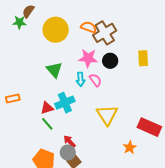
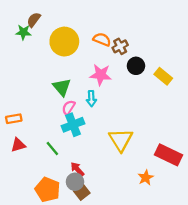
brown cross: (105, 33) -> (120, 46), size x0.6
yellow rectangle: (143, 58) -> (163, 76), turned -49
black circle: (110, 61) -> (136, 66), moved
pink semicircle: (95, 80) -> (69, 108), moved, turned -112
red triangle: (47, 108) -> (18, 145), moved

